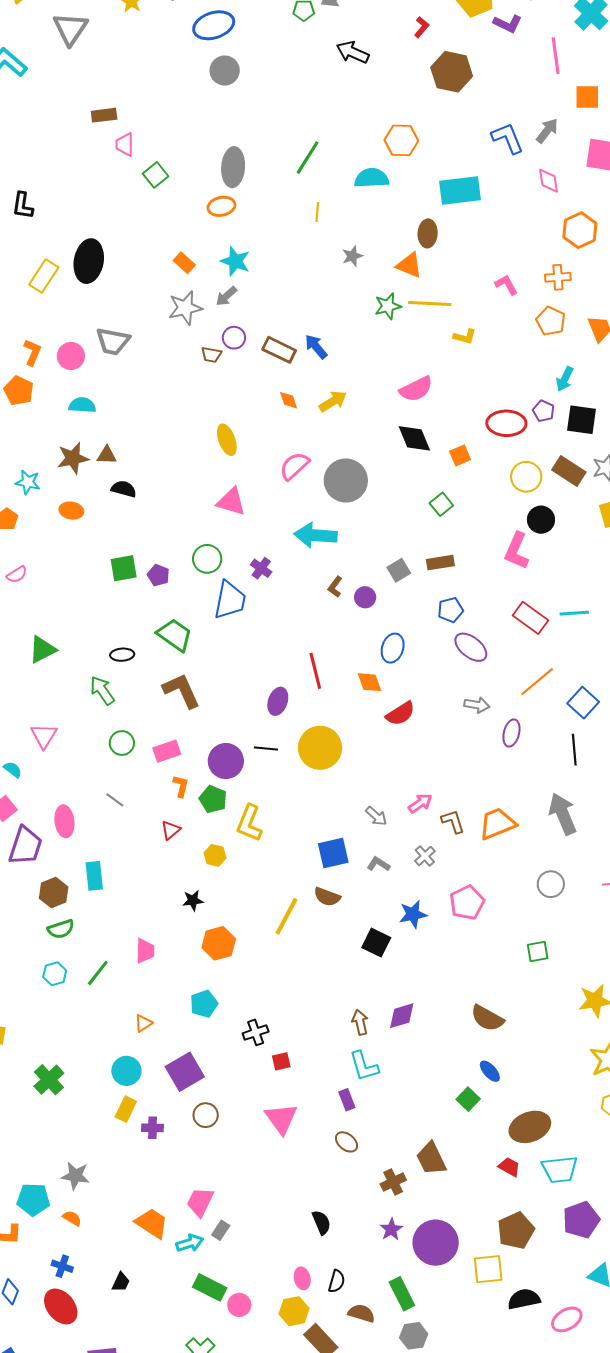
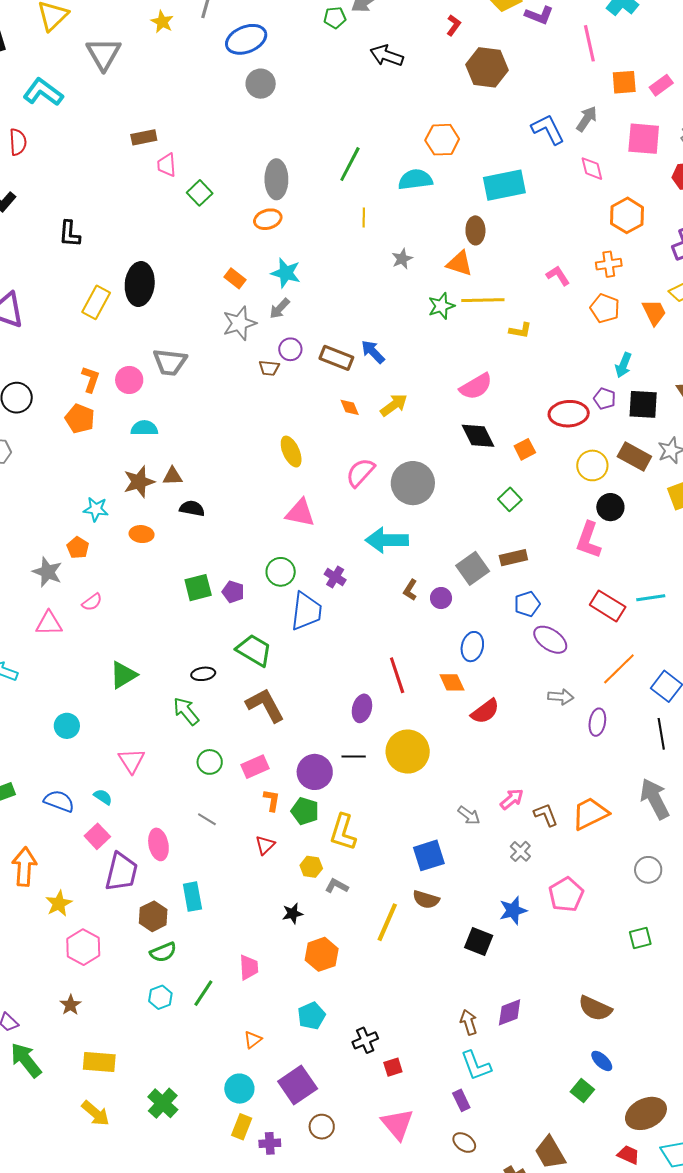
gray square: (399, 570) -> (473, 568), size x1.4
gray L-shape: (378, 864) -> (337, 886), moved

